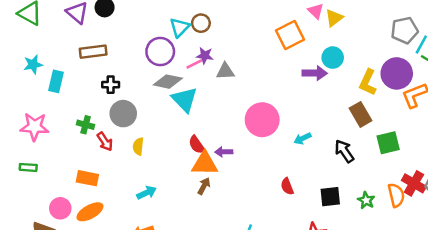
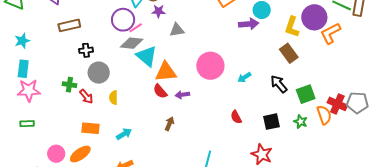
purple star: (205, 56) -> (159, 11), moved
pink line: (195, 64) -> (136, 28), moved
cyan rectangle: (56, 81) -> (23, 69), moved
green square: (388, 143) -> (306, 94), moved
orange triangle: (205, 164) -> (166, 72), moved
orange rectangle: (87, 178) -> (91, 128), moved

